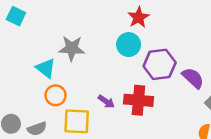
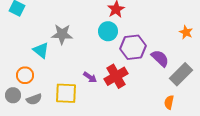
orange circle: (56, 95) -> (25, 75), moved
red cross: (138, 100) -> (116, 76), turned -35

